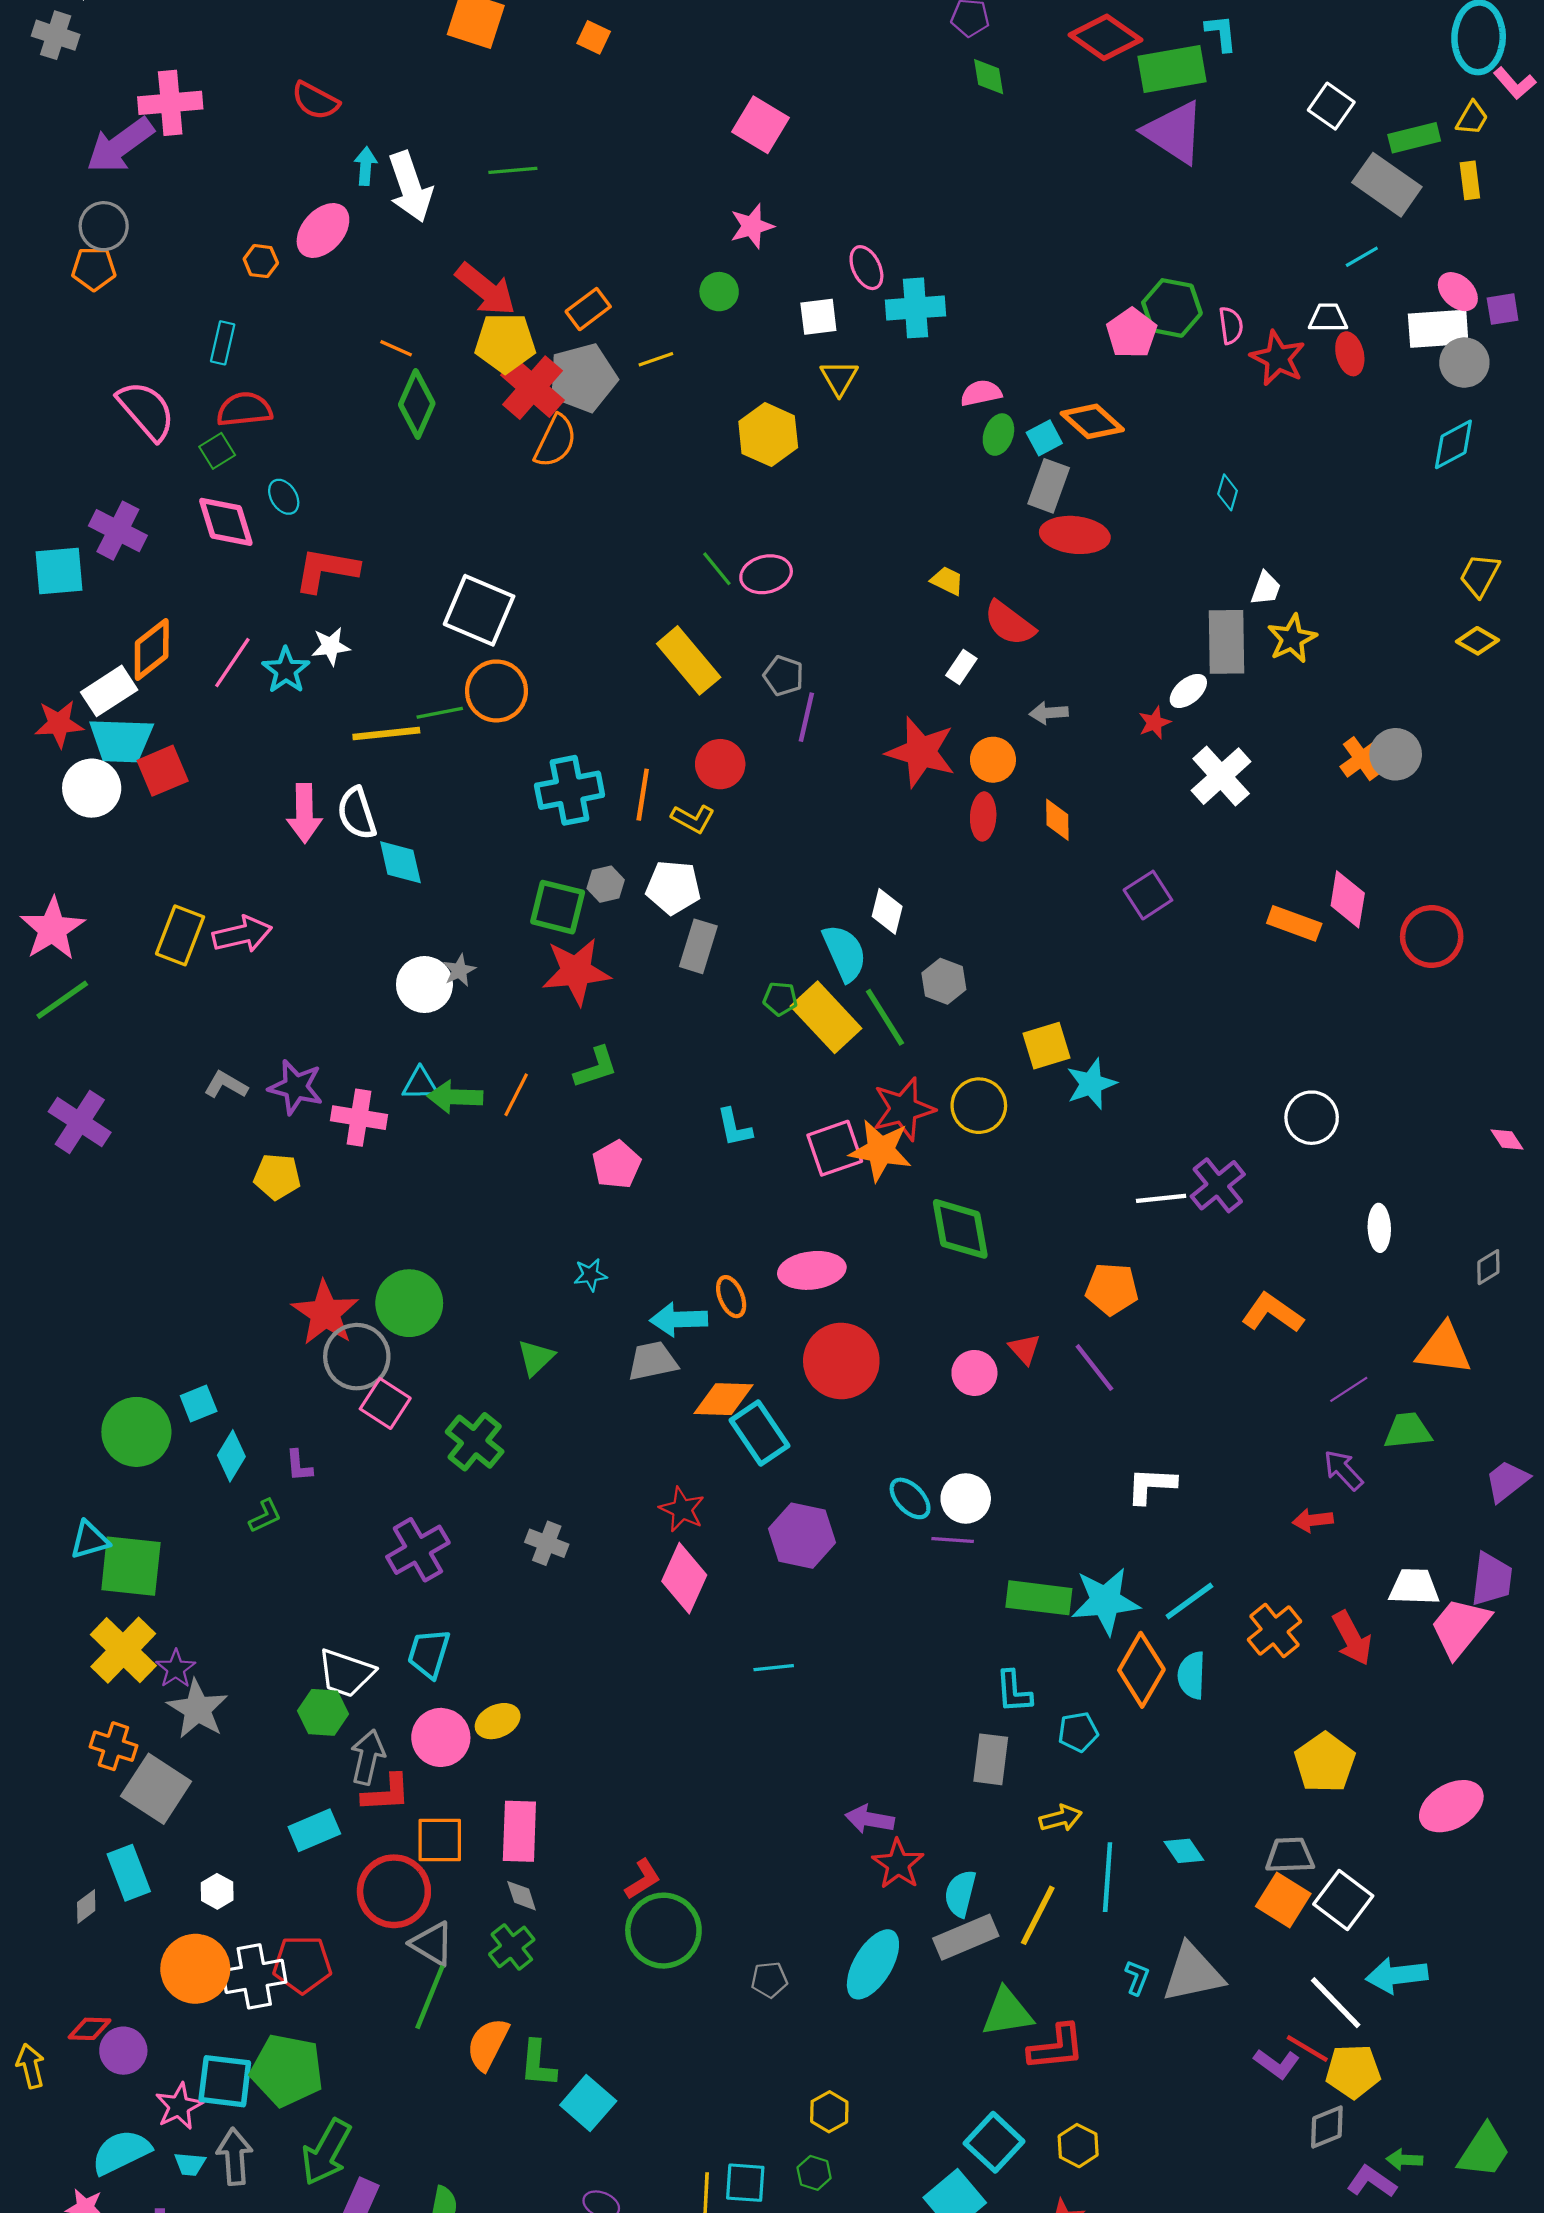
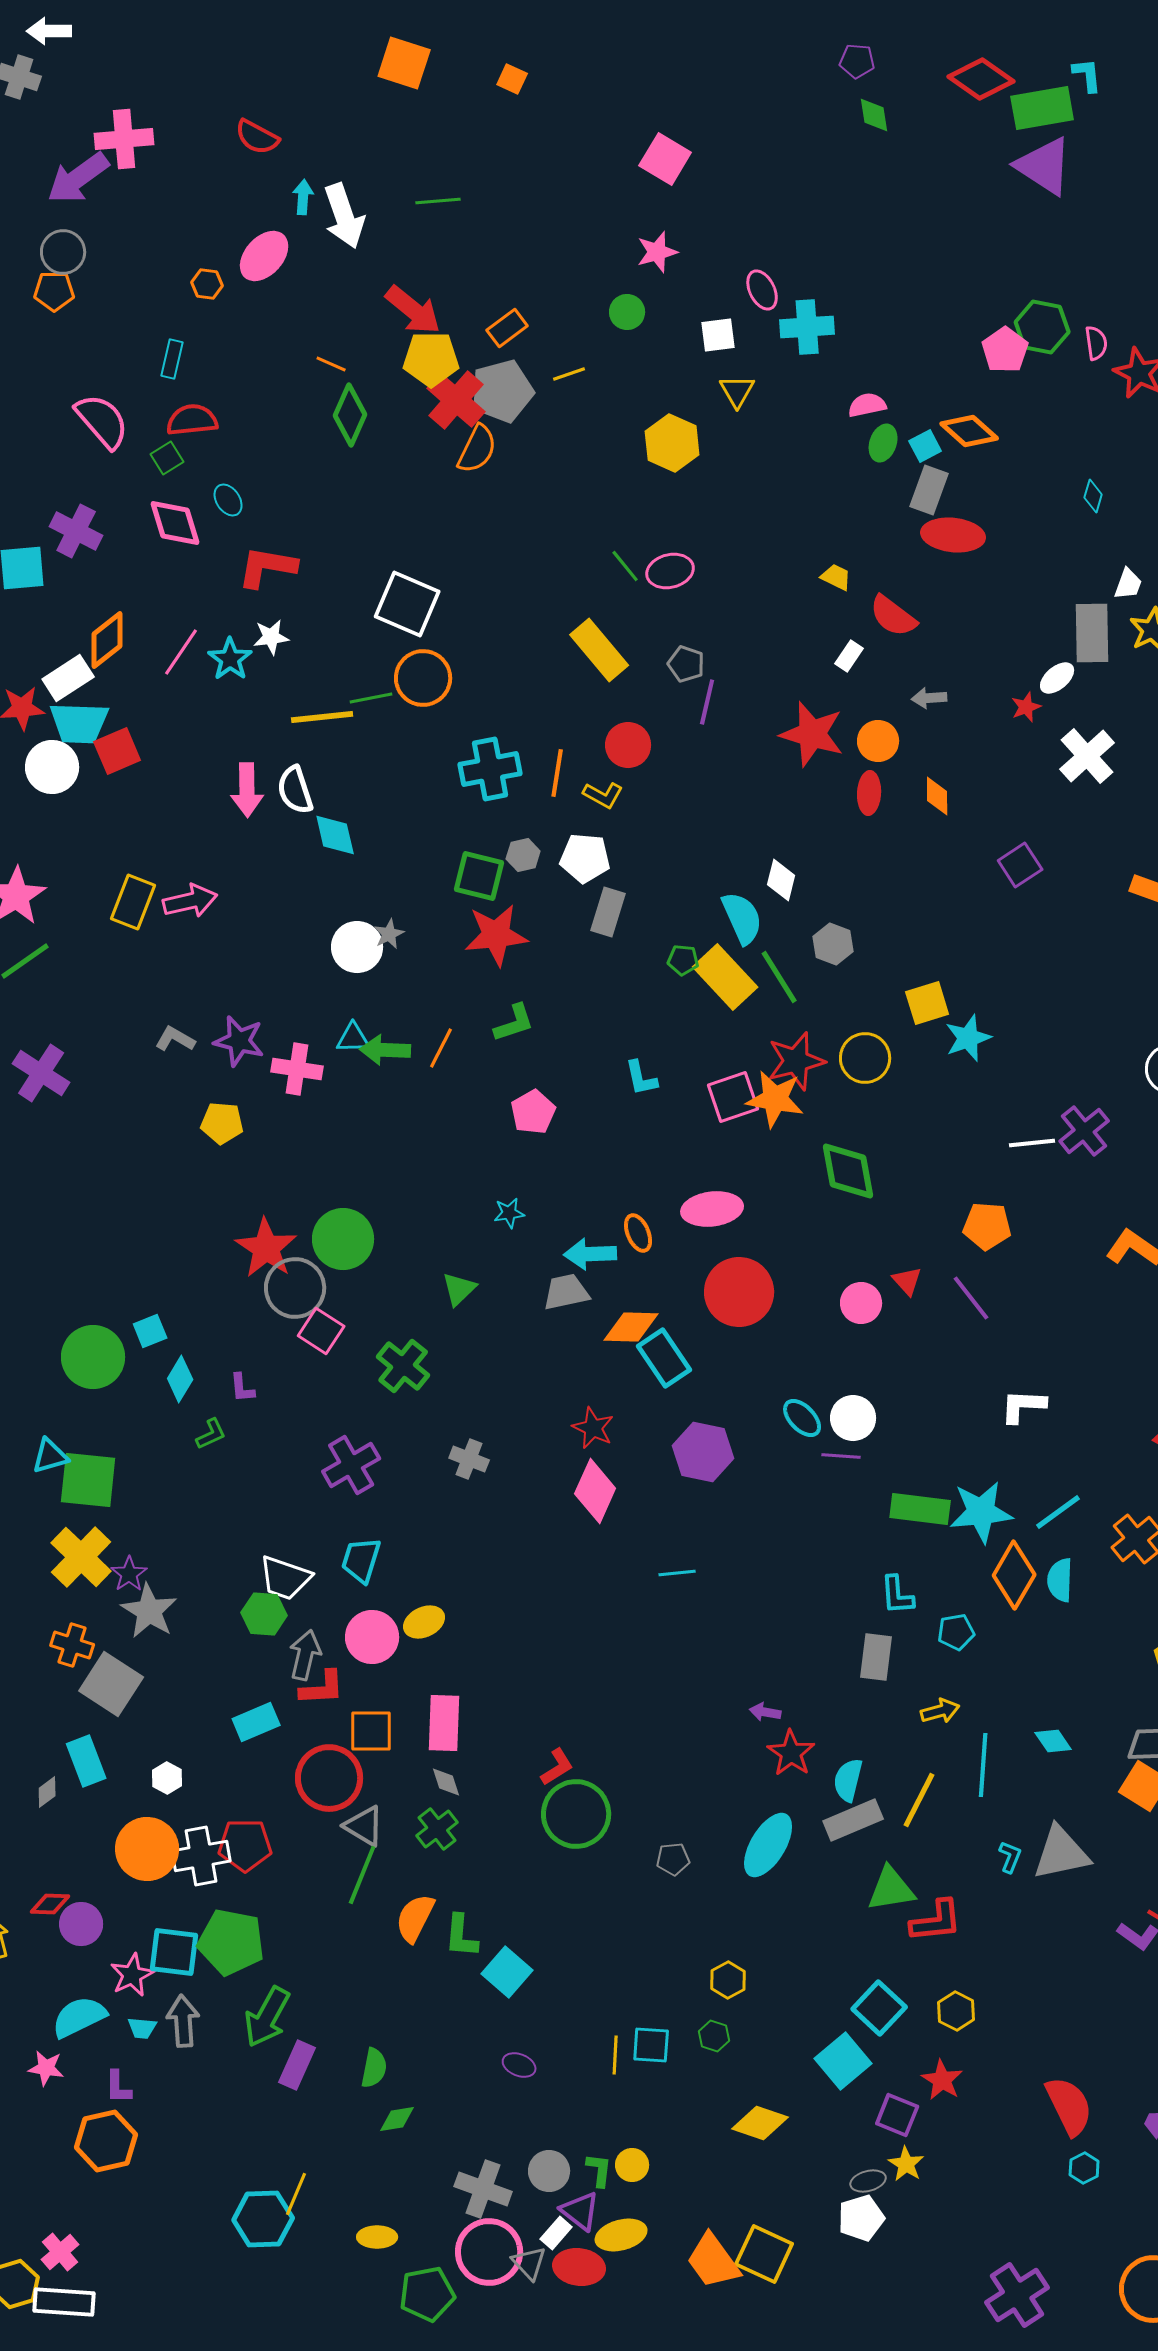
purple arrow: (870, 1819) -> (765, 1712), size x0.7

